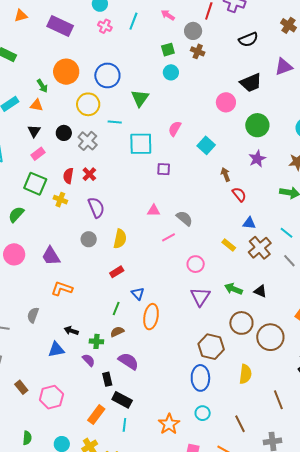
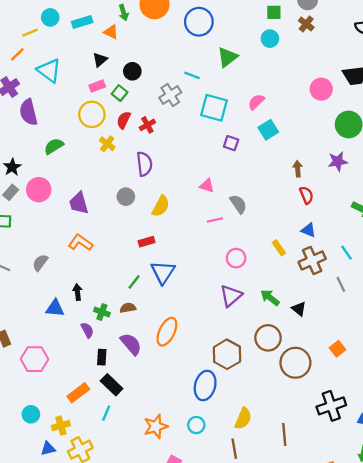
yellow circle: (88, 104) -> (92, 114), moved
gray cross: (88, 141) -> (170, 95), moved
cyan square: (206, 145) -> (268, 130), moved
green square: (35, 184) -> (120, 93), moved, size x0.6
blue triangle: (138, 294) -> (163, 272), size x1.6
orange ellipse: (151, 317) -> (167, 332), moved
black arrow: (71, 331) -> (77, 292), turned 48
yellow semicircle: (245, 374) -> (243, 418), moved

